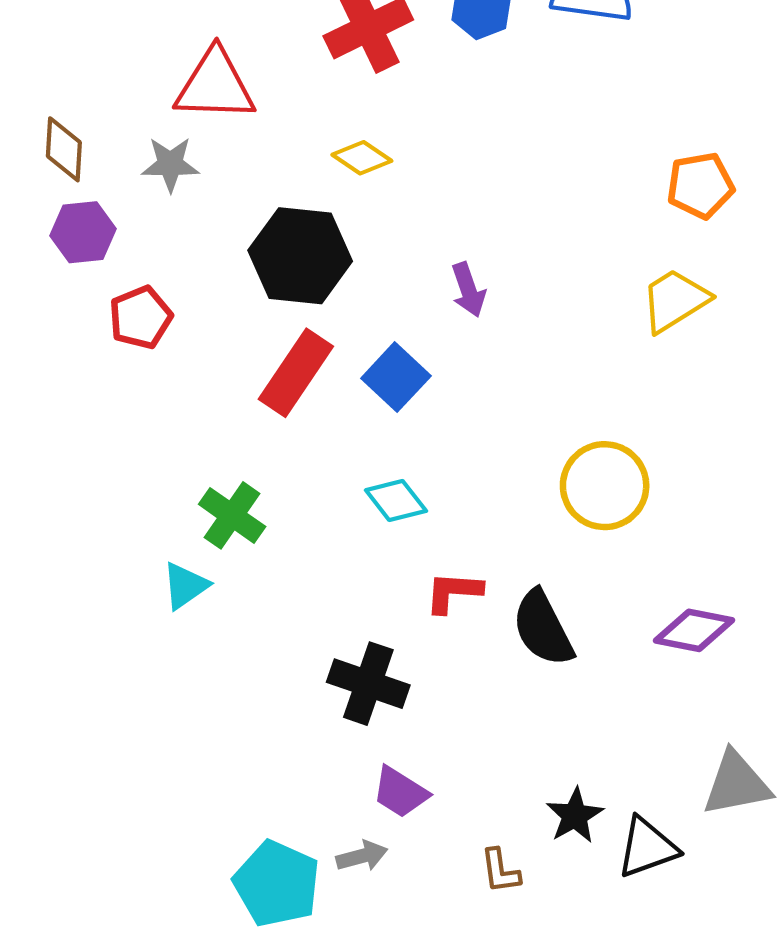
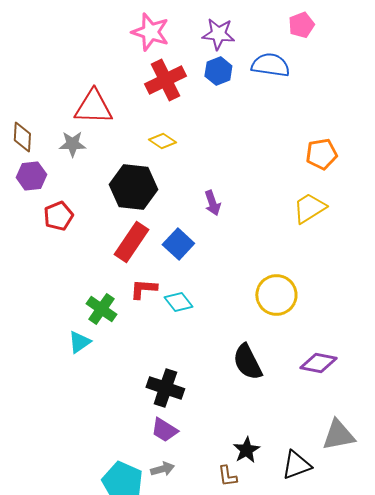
red L-shape: (453, 592) -> (143, 289), moved
purple trapezoid: (400, 792) -> (164, 430), moved
black star: (575, 816) -> (246, 450), moved

